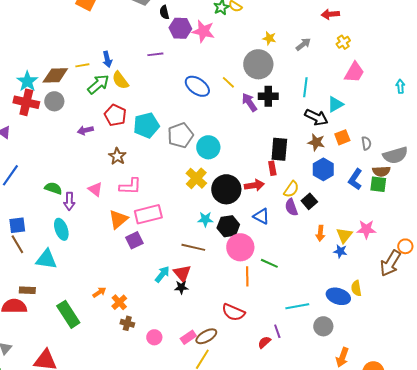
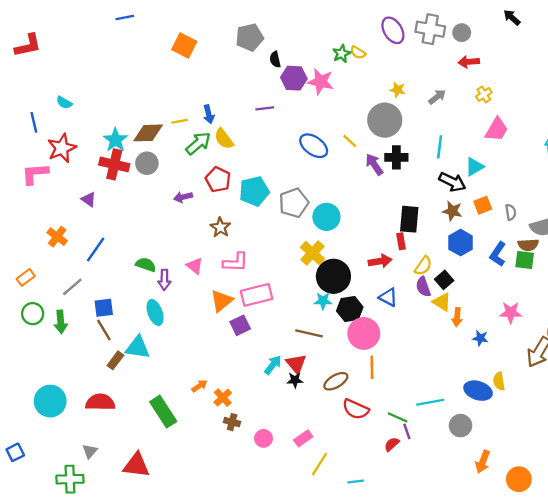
black circle: (226, 189) -> (333, 276), moved
yellow triangle: (344, 235) -> (442, 302), moved, turned -36
green line: (269, 263) -> (398, 417), moved
brown rectangle: (27, 290) -> (115, 360), moved, turned -56
brown ellipse: (206, 336) -> (336, 381), moved

